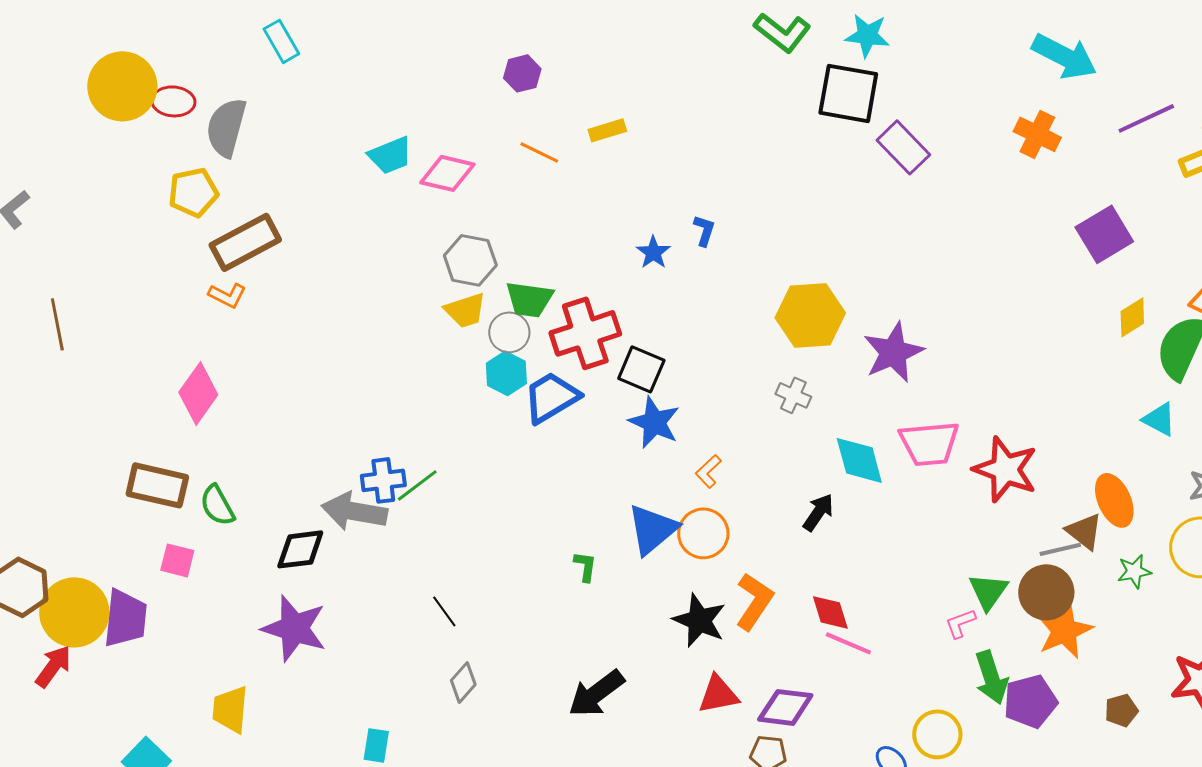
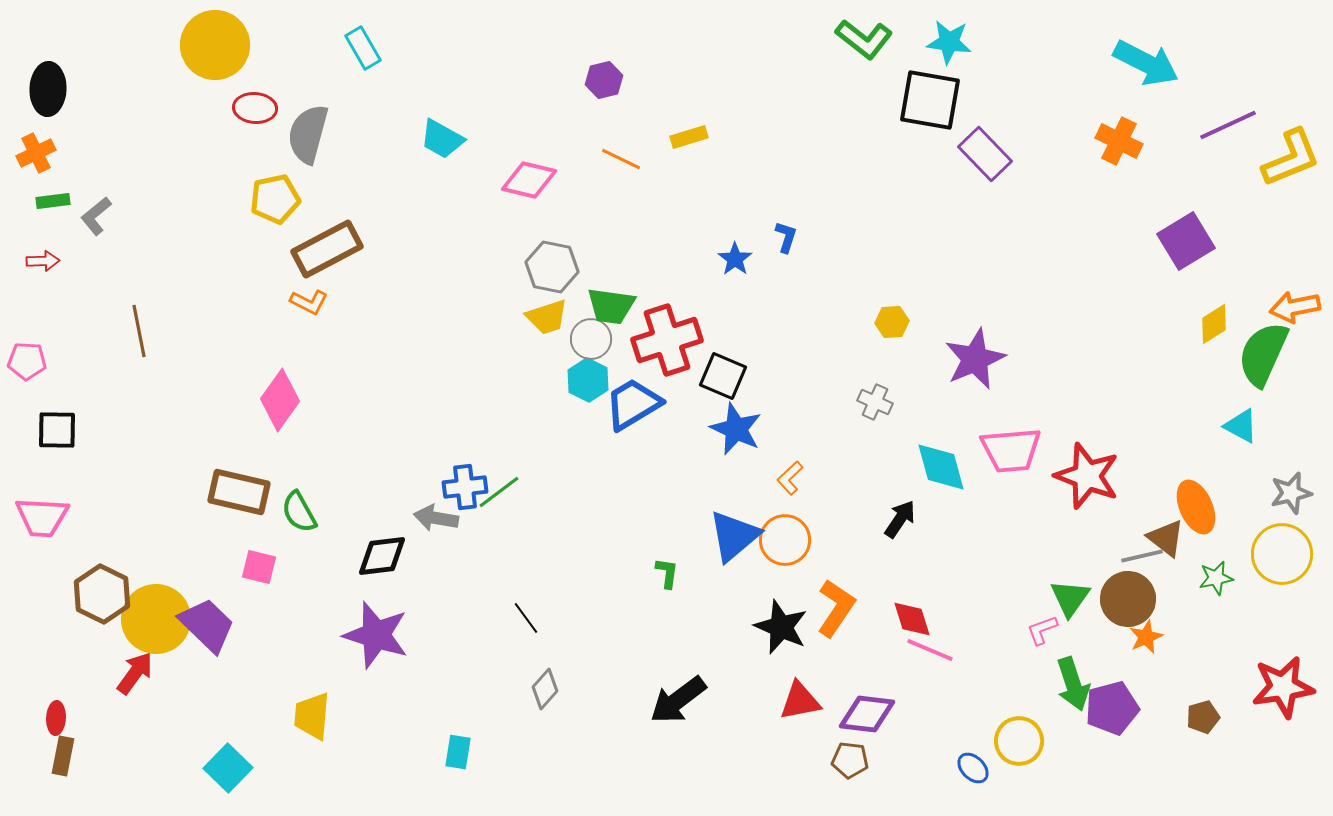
yellow circle: (122, 86) -> (215, 45), moved
cyan trapezoid: (390, 155) -> (442, 139), moved, turned 51
yellow hexagon: (810, 315) -> (892, 322), size x0.5
gray arrow: (354, 511) -> (436, 518), size x0.7
purple trapezoid: (125, 618) -> (207, 625), turned -52
orange star: (1064, 630) -> (1146, 637), size x0.6

